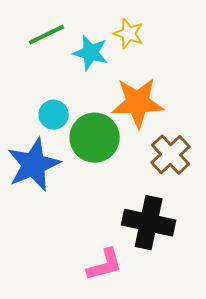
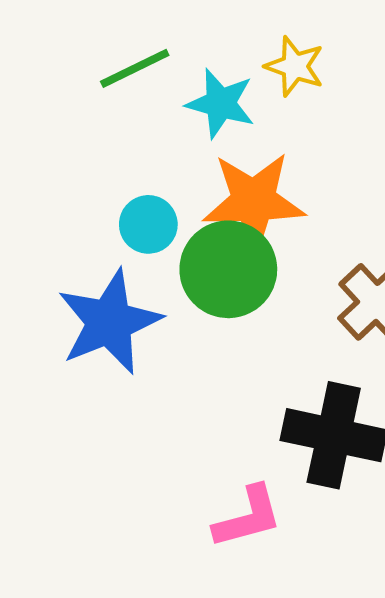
orange star: (138, 103) -> (254, 201), moved

